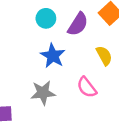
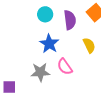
purple semicircle: (78, 24) -> (70, 20), turned -42
pink semicircle: (87, 87) -> (65, 67), moved

